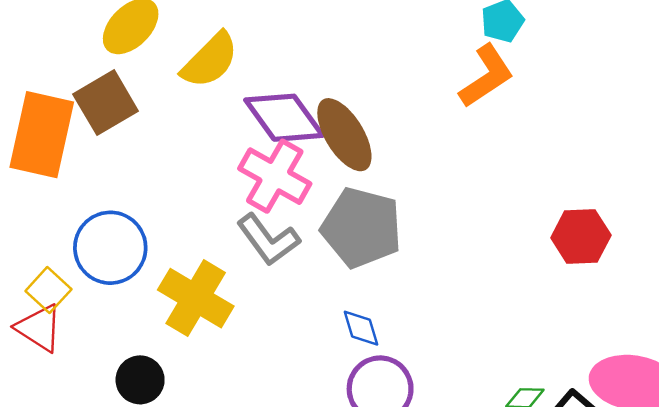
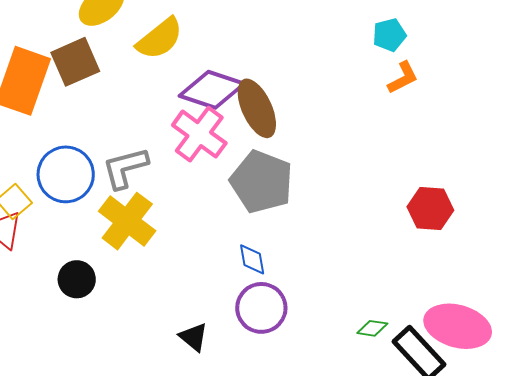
orange L-shape: (486, 76) -> (403, 78), moved, size x0.7
purple diamond: (284, 118) -> (212, 90), turned -42
gray L-shape: (268, 240) -> (125, 168), moved, turned 105

